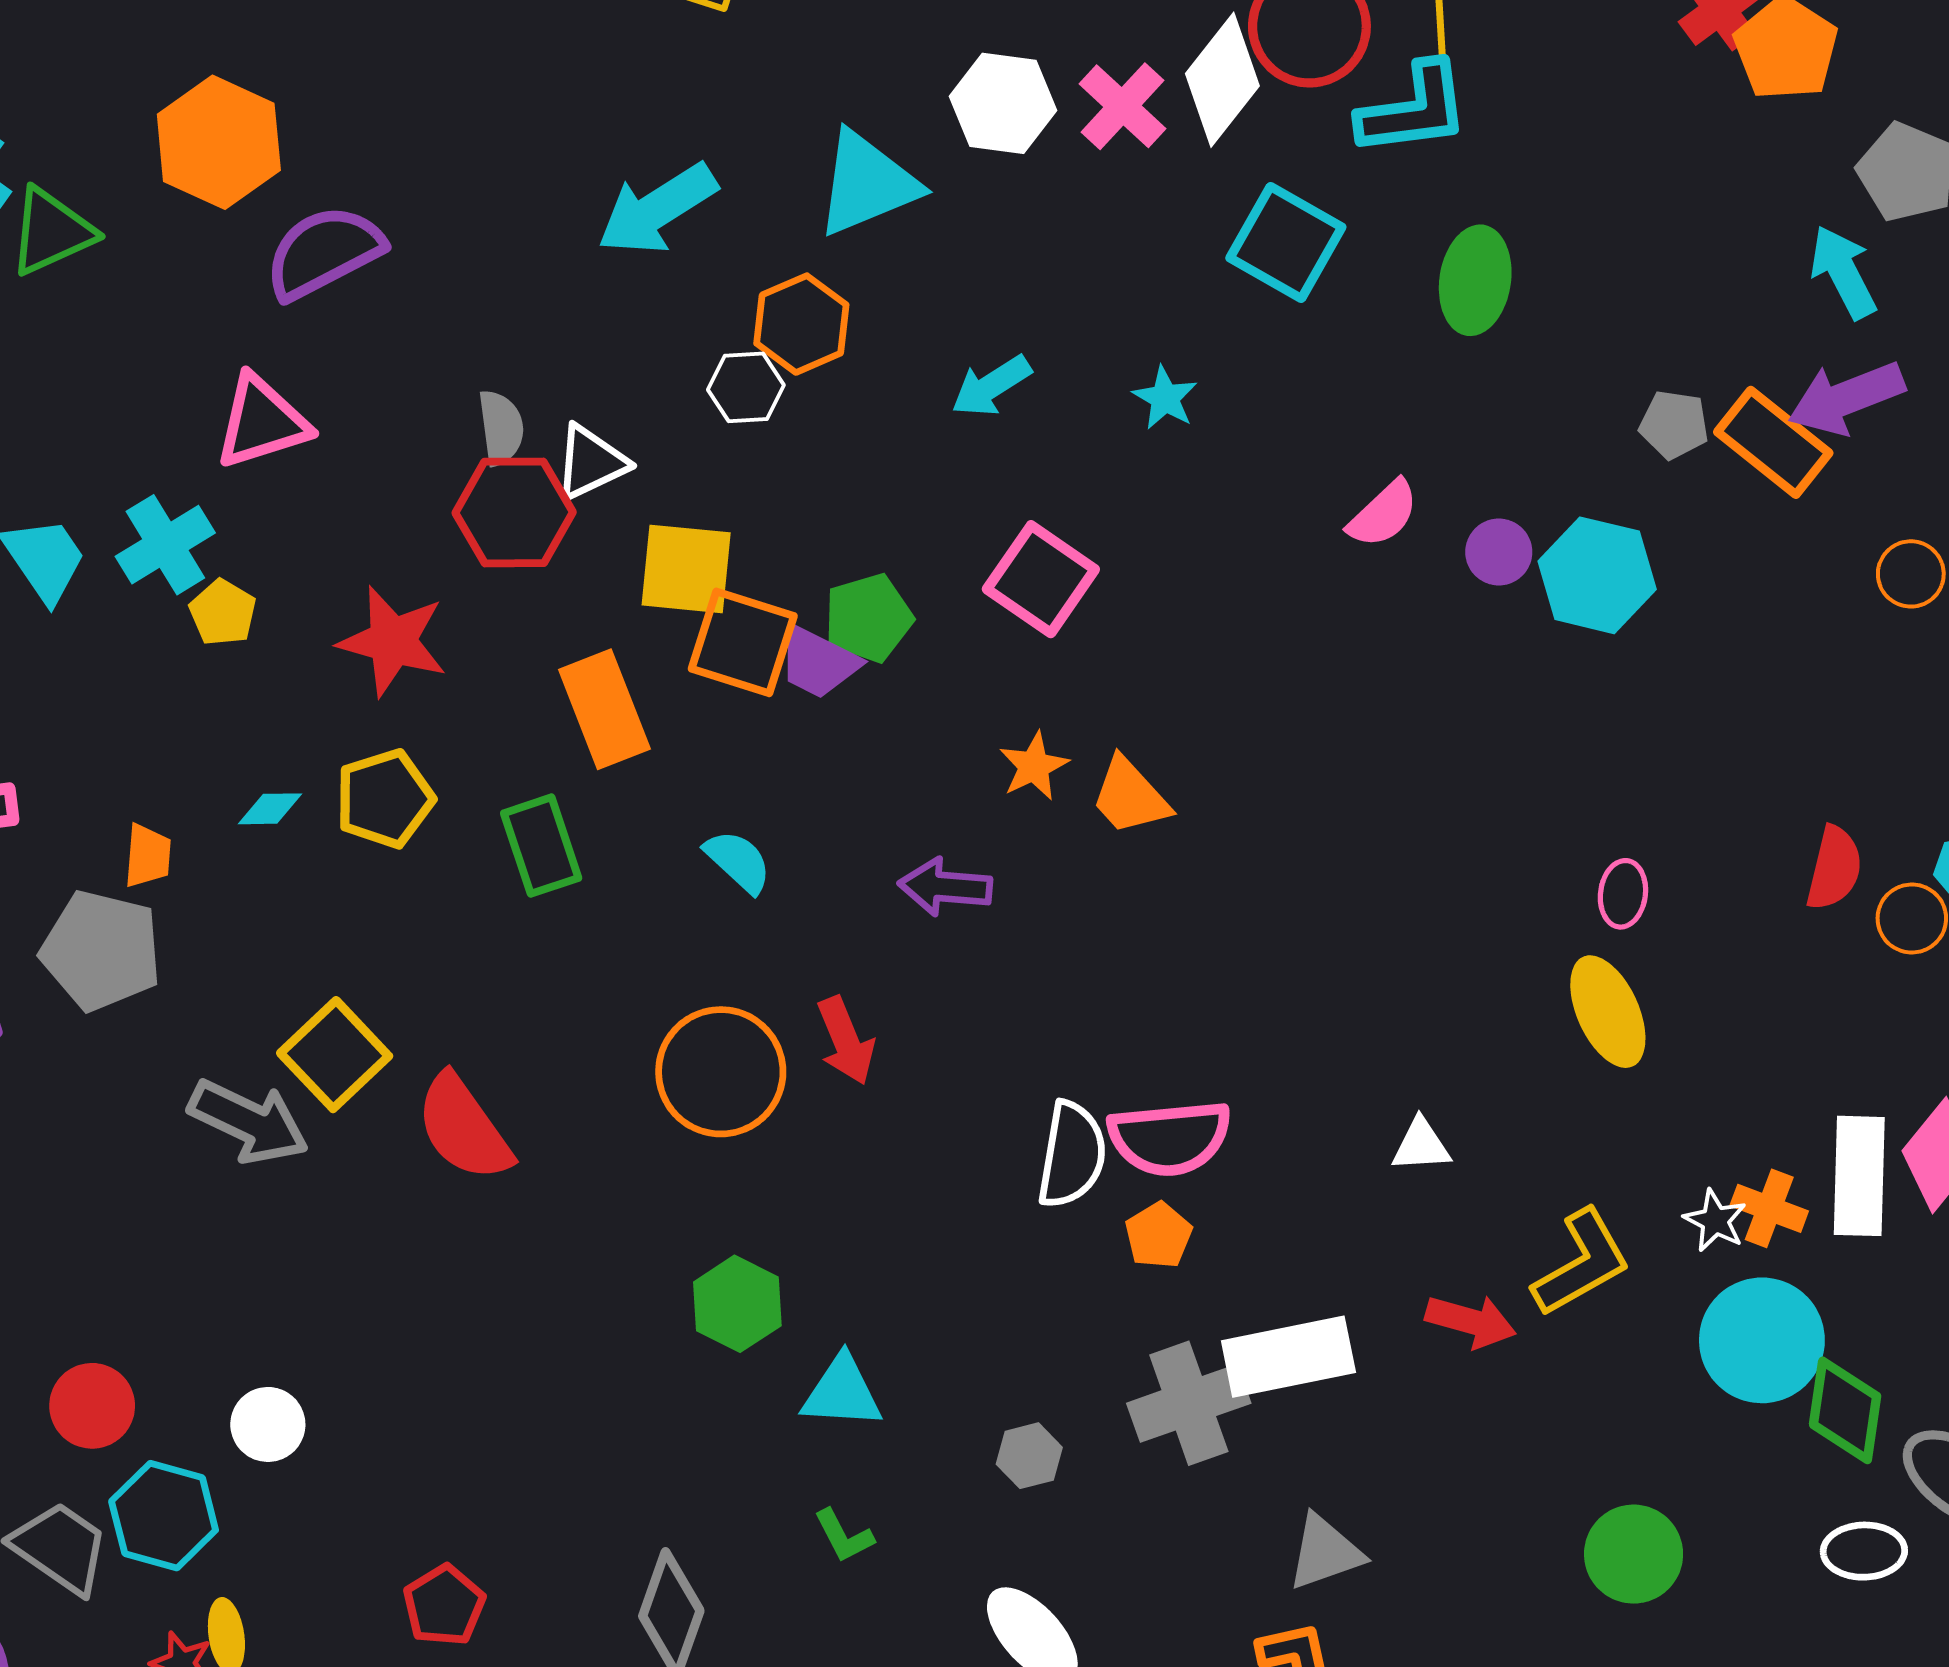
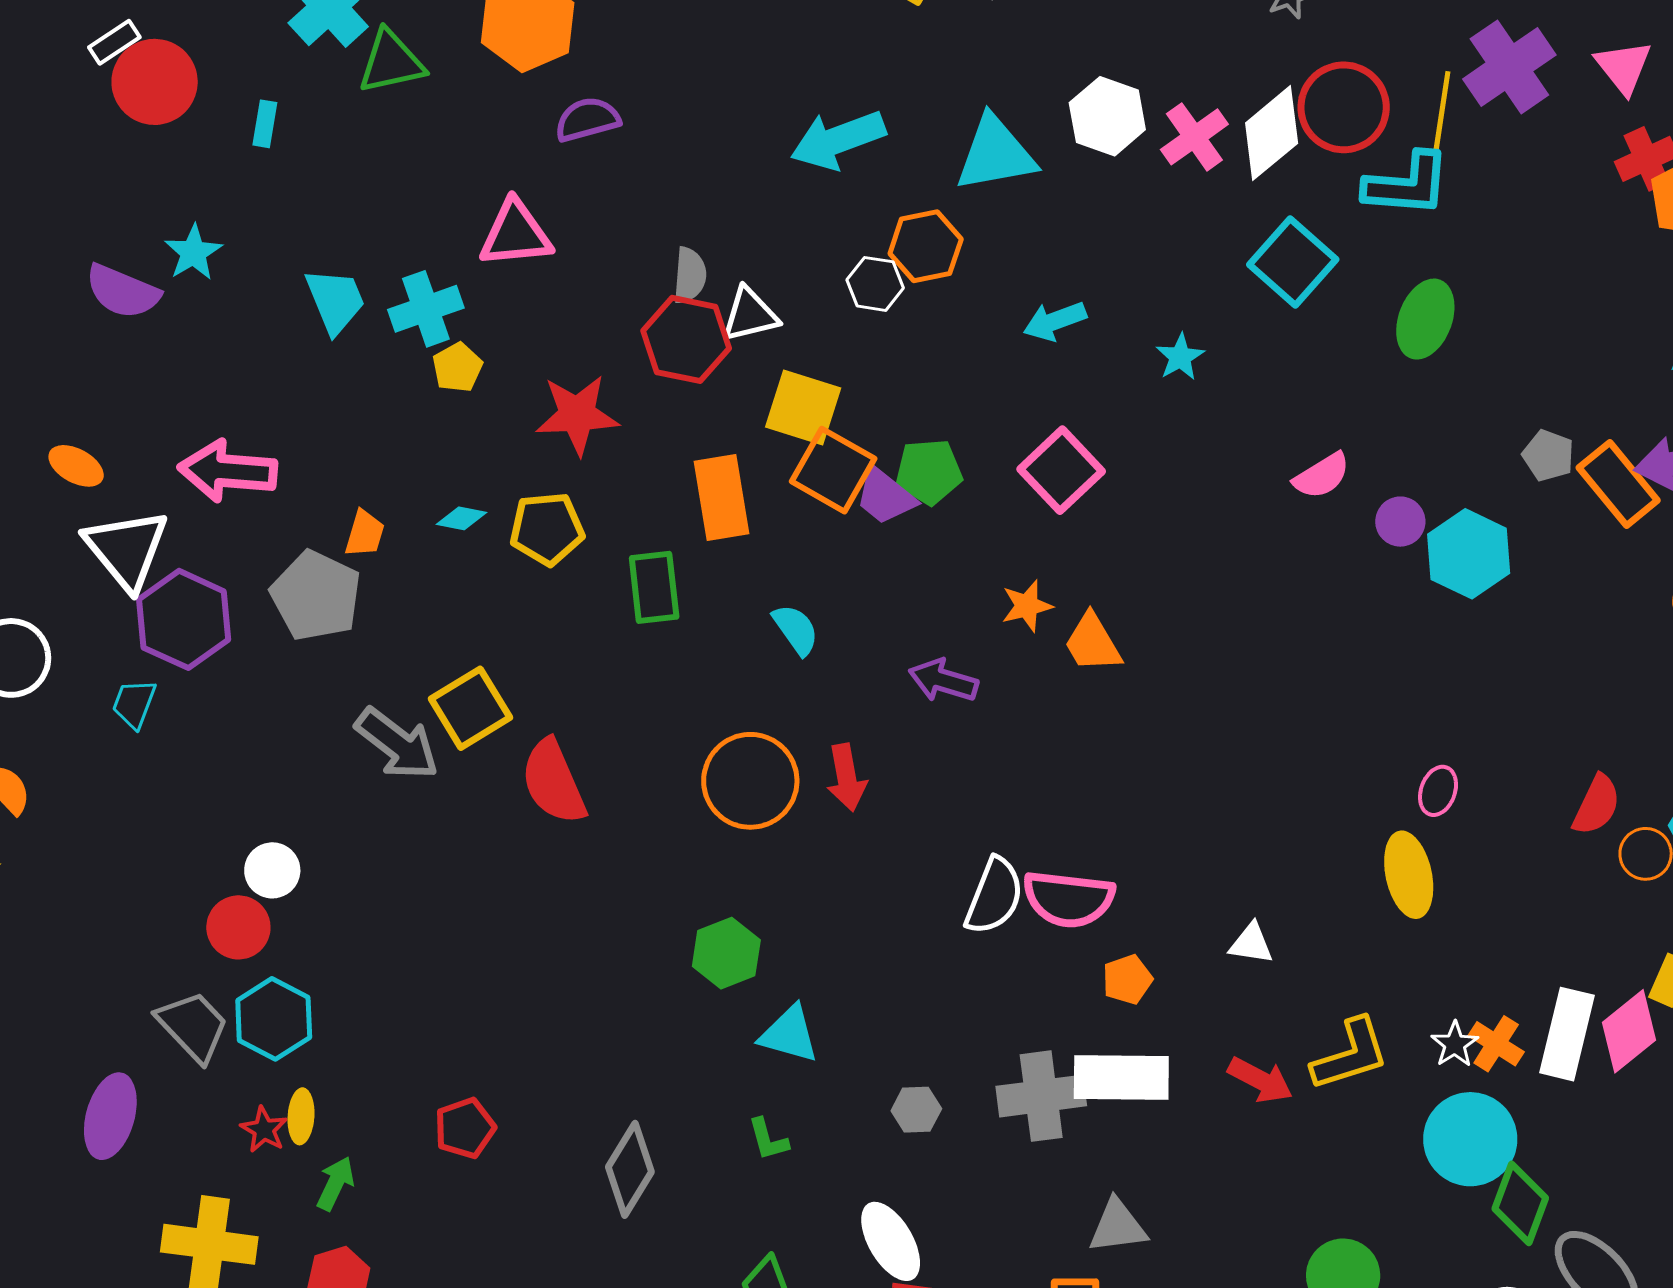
purple semicircle: (324, 252) -> (587, 119), size x0.7
red star: (393, 641) -> (577, 415), turned -30
orange pentagon: (1158, 1235) -> (1127, 979), moved
white circle: (268, 1424) -> (272, 870), moved

